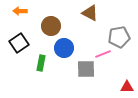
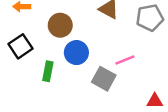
gray pentagon: (119, 37) -> (150, 18), moved
gray square: (86, 69) -> (104, 79), turned 30

